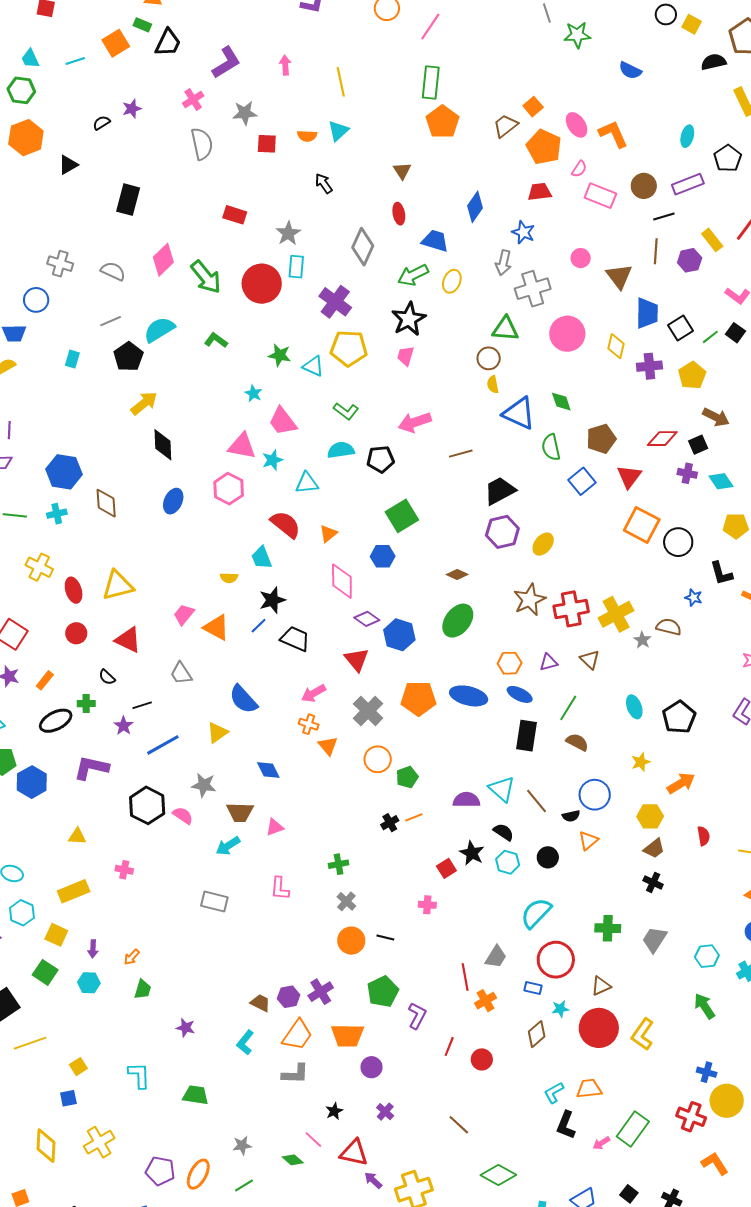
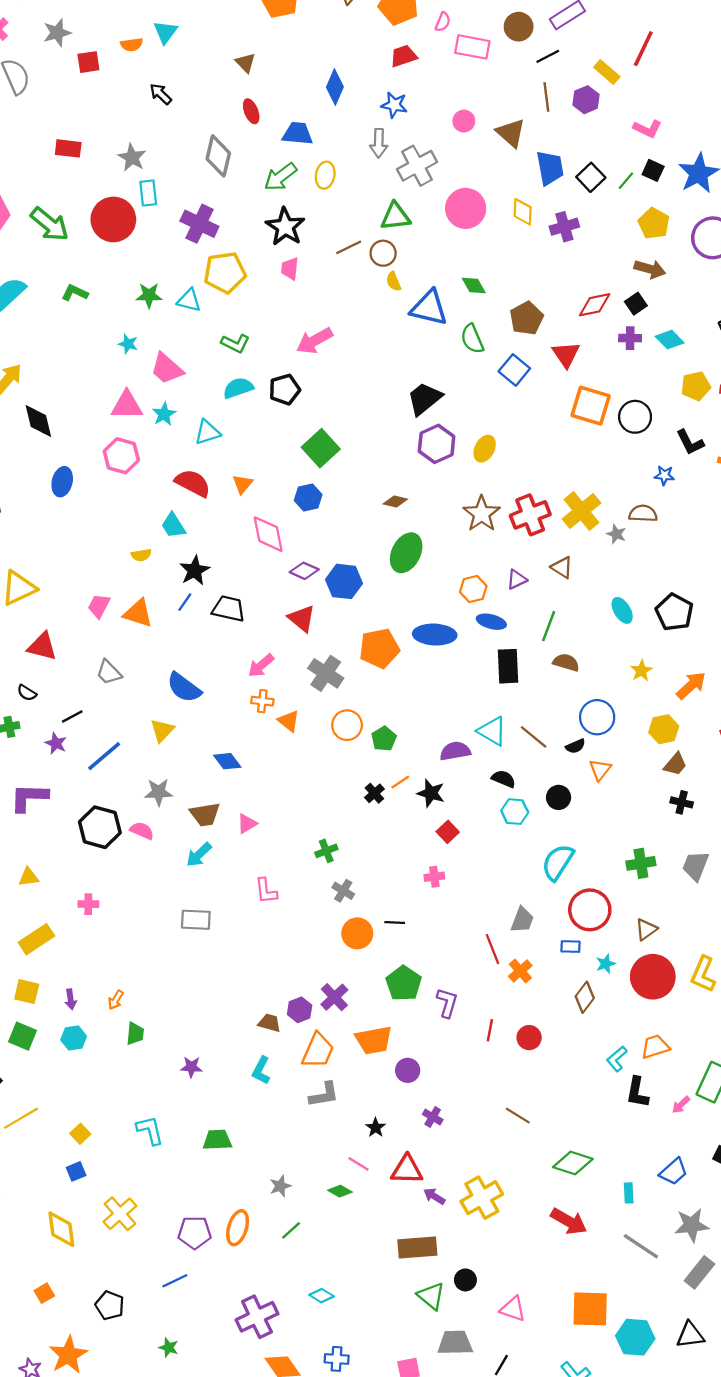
yellow pentagon: (692, 375) -> (654, 223), moved
brown line: (461, 454) -> (349, 247), moved
black star: (472, 853) -> (431, 793), moved

